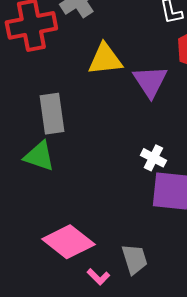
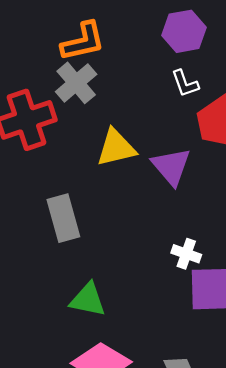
green triangle: (39, 156) -> (88, 300), moved

